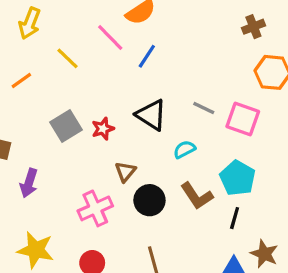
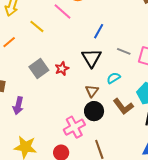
blue line: (147, 56) -> (99, 31), moved
black triangle: (151, 115) -> (91, 58), turned 30
brown triangle: (125, 172) -> (92, 91), moved
pink cross: (95, 208) -> (74, 127), moved

